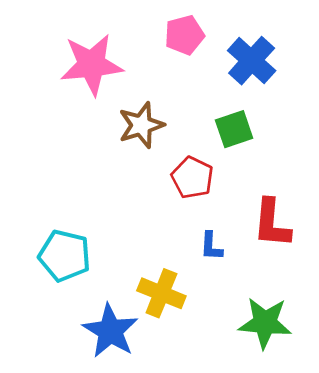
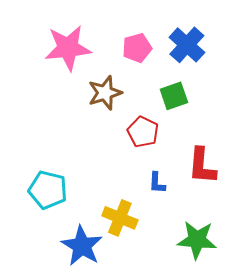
pink pentagon: (184, 35) -> (137, 48), moved

